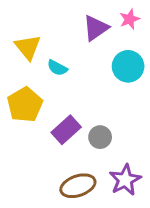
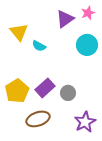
yellow pentagon: (25, 105) -> (17, 91), moved
brown ellipse: (78, 186) -> (38, 119), moved

